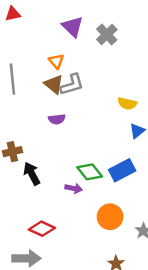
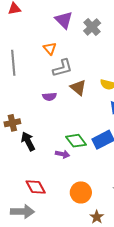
brown triangle: (54, 84) -> (78, 88), moved
orange circle: (110, 217) -> (81, 192), moved
red diamond: (42, 229) -> (36, 187), turned 35

